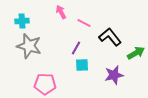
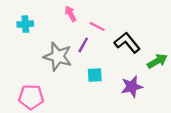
gray star: (29, 46) -> (58, 56), moved
purple line: (76, 48) -> (83, 45), moved
pink pentagon: (45, 84) -> (31, 97), moved

